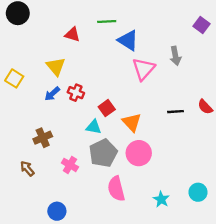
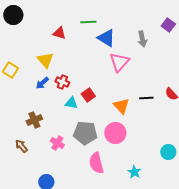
gray arrow: (175, 56) -> (142, 39), moved
orange triangle: (132, 122) -> (121, 106), moved
cyan triangle: (94, 127) -> (71, 103), moved
gray pentagon: (103, 153) -> (85, 133), turned 30
cyan circle: (198, 192) -> (168, 152), moved

